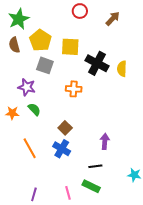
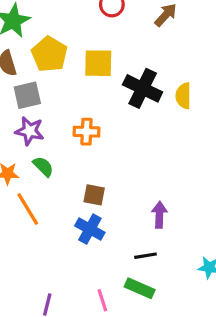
gray square: (45, 65) -> (27, 95), moved, turned -30
orange cross: (74, 89) -> (86, 132), moved
brown square: (65, 128) -> (94, 195), turned -32
orange line: (30, 148) -> (28, 209), moved

